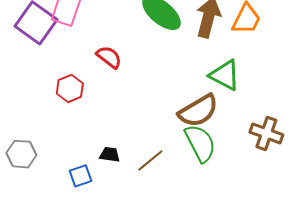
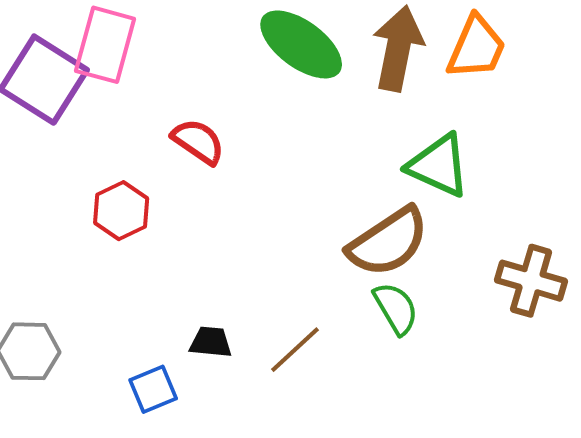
green semicircle: (200, 143) -> (396, 308), size x0.7

